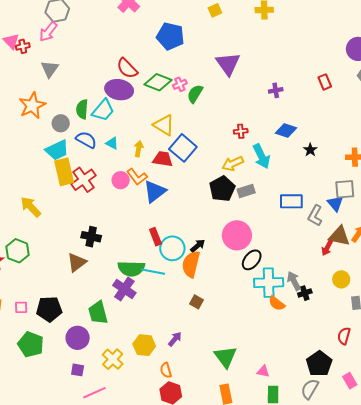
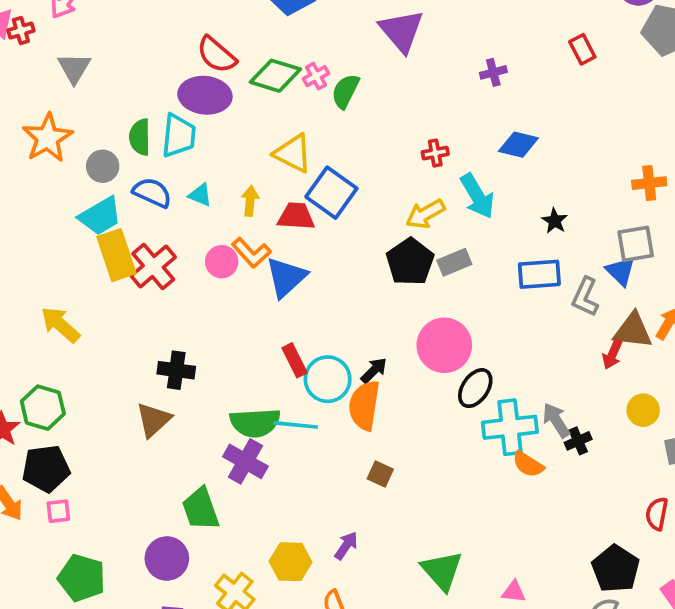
cyan trapezoid: (103, 110) -> (179, 136), turned -30
black star: (310, 150) -> (555, 221), moved
black pentagon: (49, 309) -> (46, 469), moved

